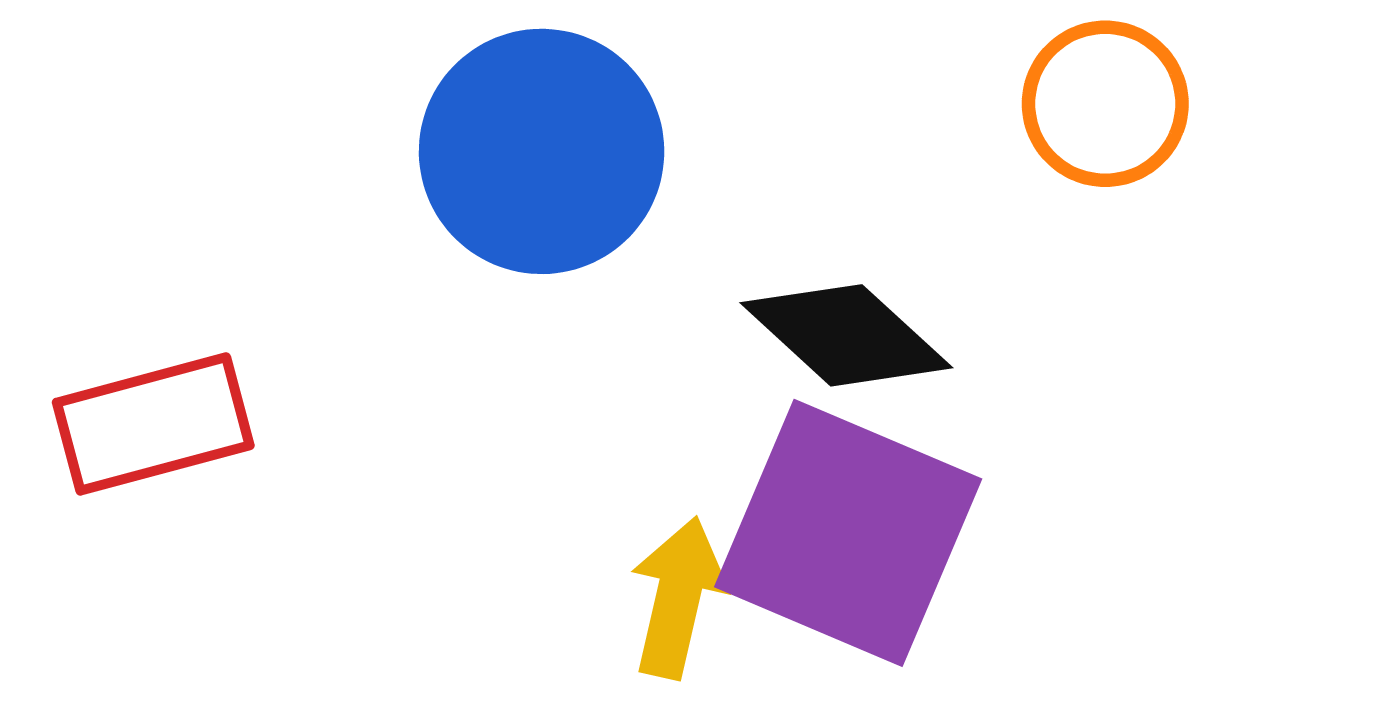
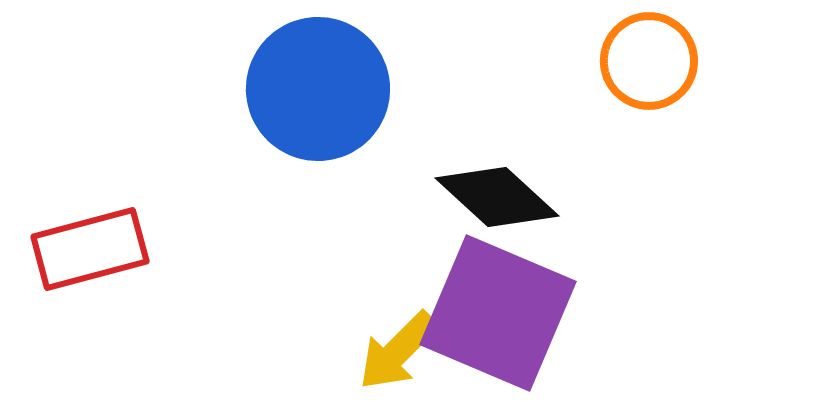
yellow arrow: (678, 598) -> (398, 351), turned -148

